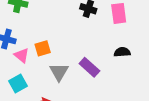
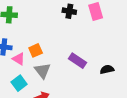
black semicircle: (122, 52) -> (107, 69), moved
gray triangle: (59, 72) -> (43, 71), moved

